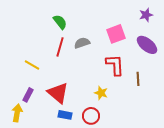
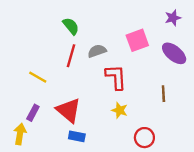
red L-shape: (115, 65) -> (116, 77), moved
red circle: (91, 116) -> (144, 138), moved

